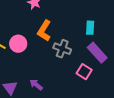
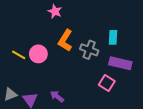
gray cross: (62, 49) -> (89, 50), moved
purple rectangle: (97, 53) -> (120, 63), turned -35

